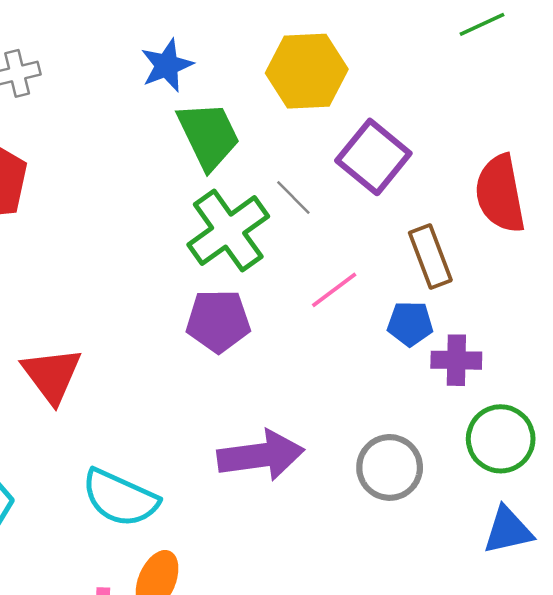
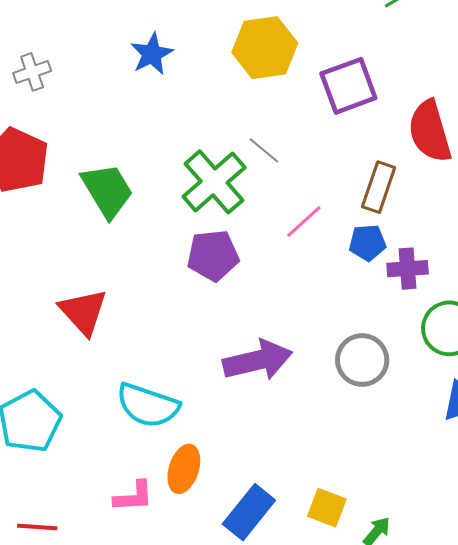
green trapezoid: (209, 135) -> (107, 191), moved
purple square: (373, 157) -> (348, 86), moved, turned 36
brown rectangle: (430, 257) -> (379, 187), turned 45

